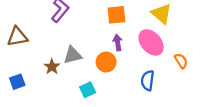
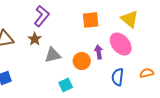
purple arrow: (118, 42) -> (99, 52), moved
orange semicircle: (181, 61) -> (147, 73), moved, turned -72
brown star: (52, 67) -> (35, 39), moved

